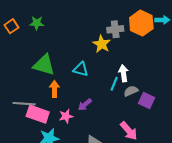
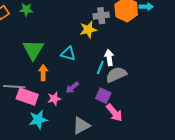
yellow star: (102, 44) -> (88, 30), turned 30
green triangle: (44, 65) -> (33, 50), turned 45
gray semicircle: (131, 91) -> (116, 75), size x1.5
purple square: (147, 101) -> (103, 96), moved

